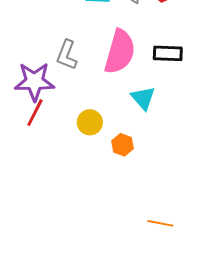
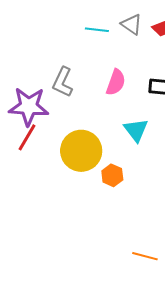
pink semicircle: (120, 52) -> (116, 82), size x0.6
yellow circle: (90, 122) -> (81, 151), size x1.6

